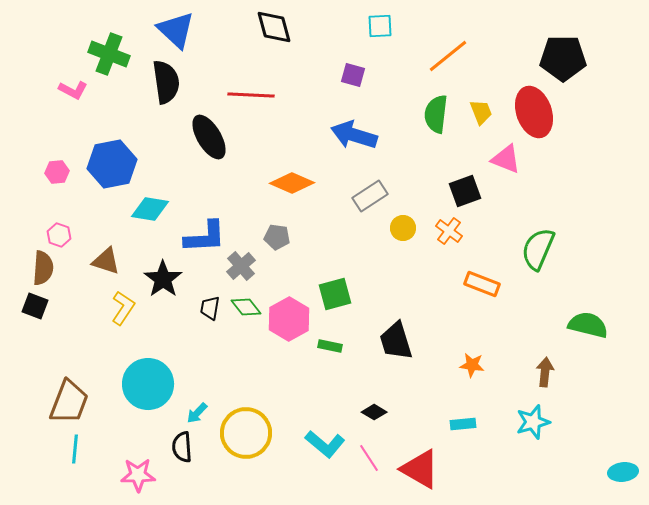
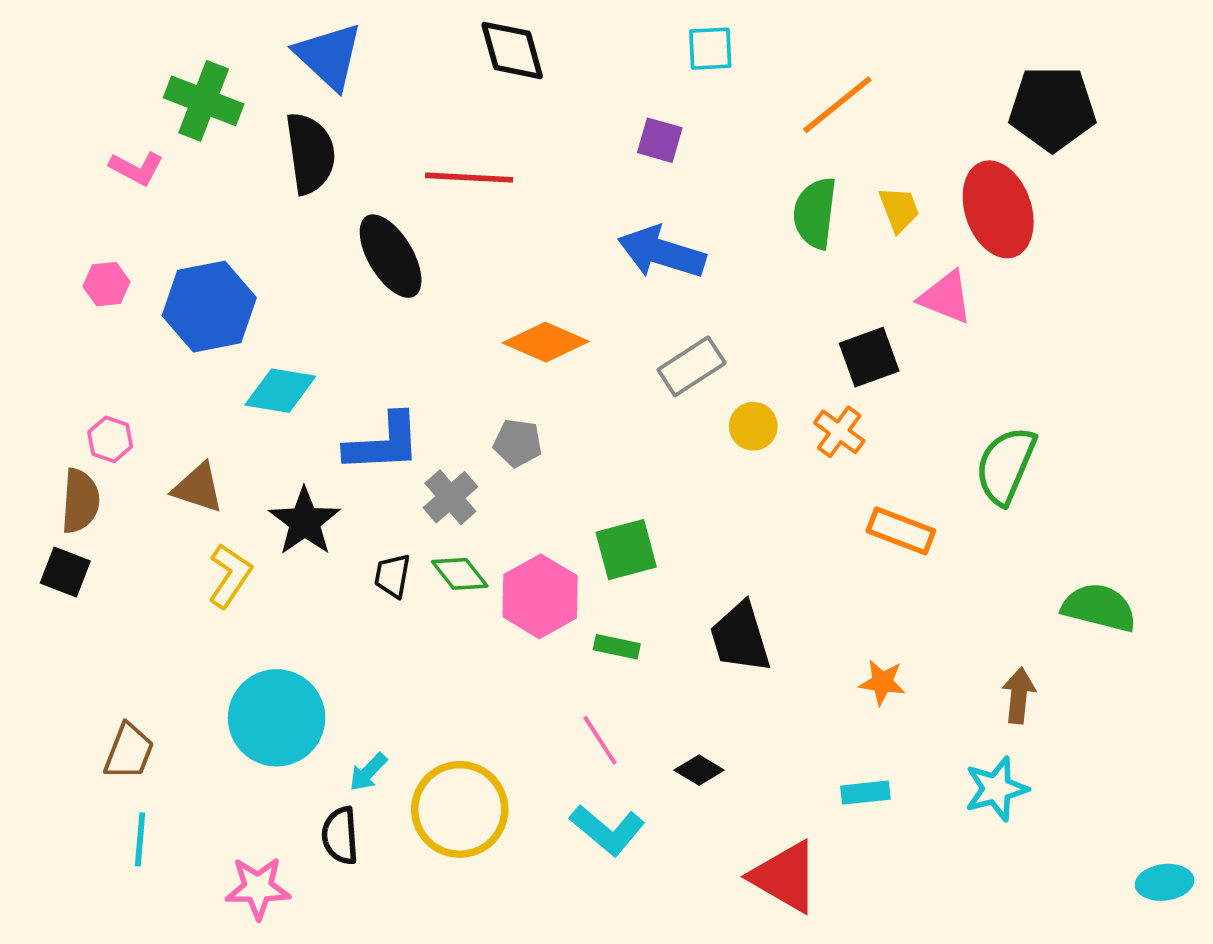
pink hexagon: (57, 172) -> (106, 284), moved
brown trapezoid: (69, 402) -> (129, 751), size x0.7
pink line: (369, 458) -> (600, 740), moved

